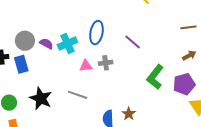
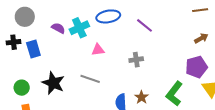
blue ellipse: (96, 33) -> (108, 16), turned 70
gray circle: (25, 41) -> (25, 17), moved
gray cross: (106, 63) -> (136, 60), moved
green L-shape: (155, 77) -> (174, 94), moved

